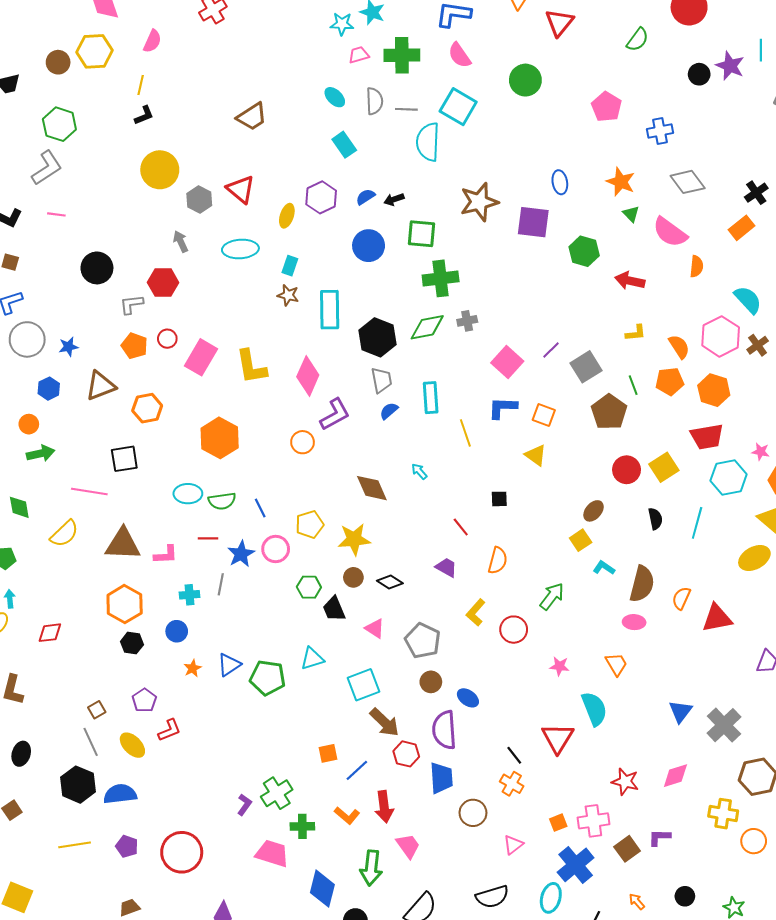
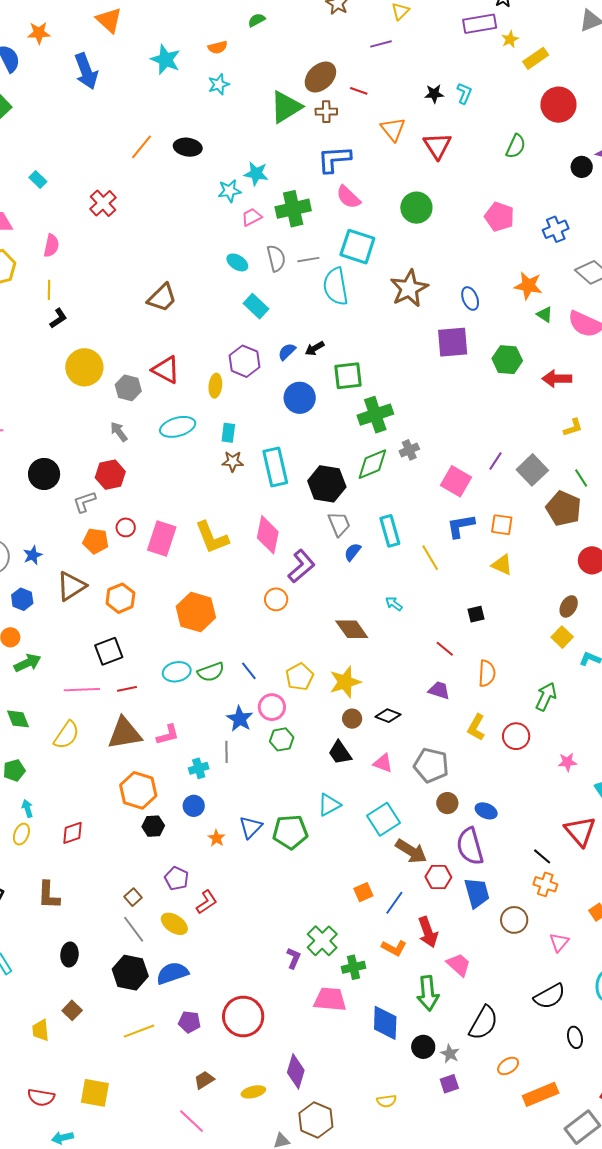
brown star: (479, 202) -> (409, 288), moved
red line: (208, 538) -> (127, 689), moved
green hexagon: (309, 587) -> (282, 739), moved

